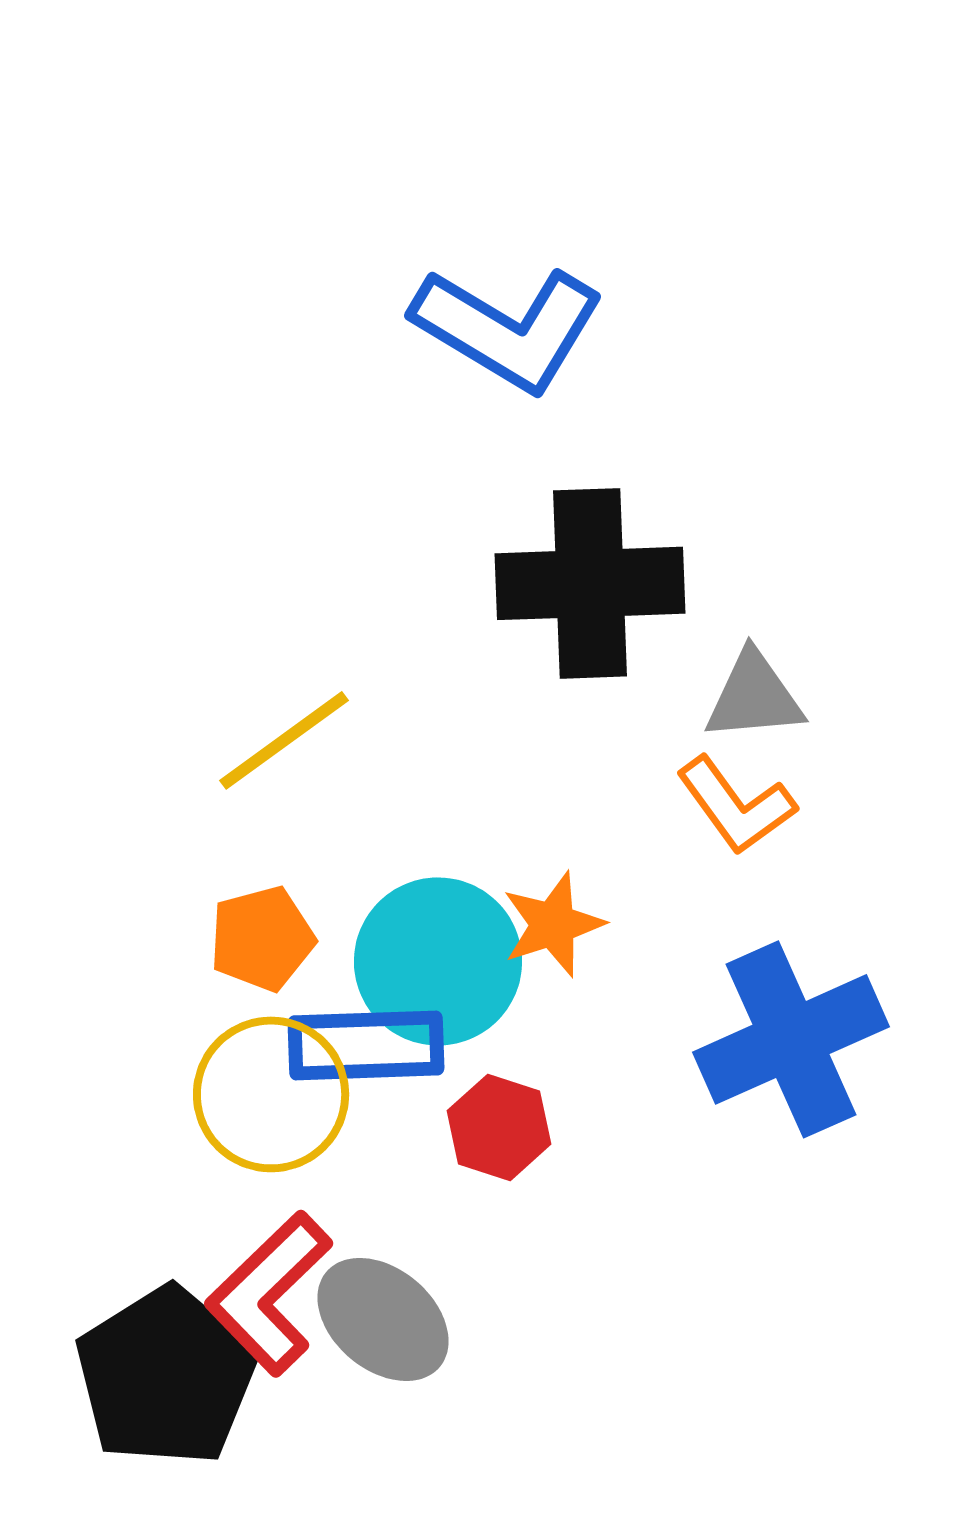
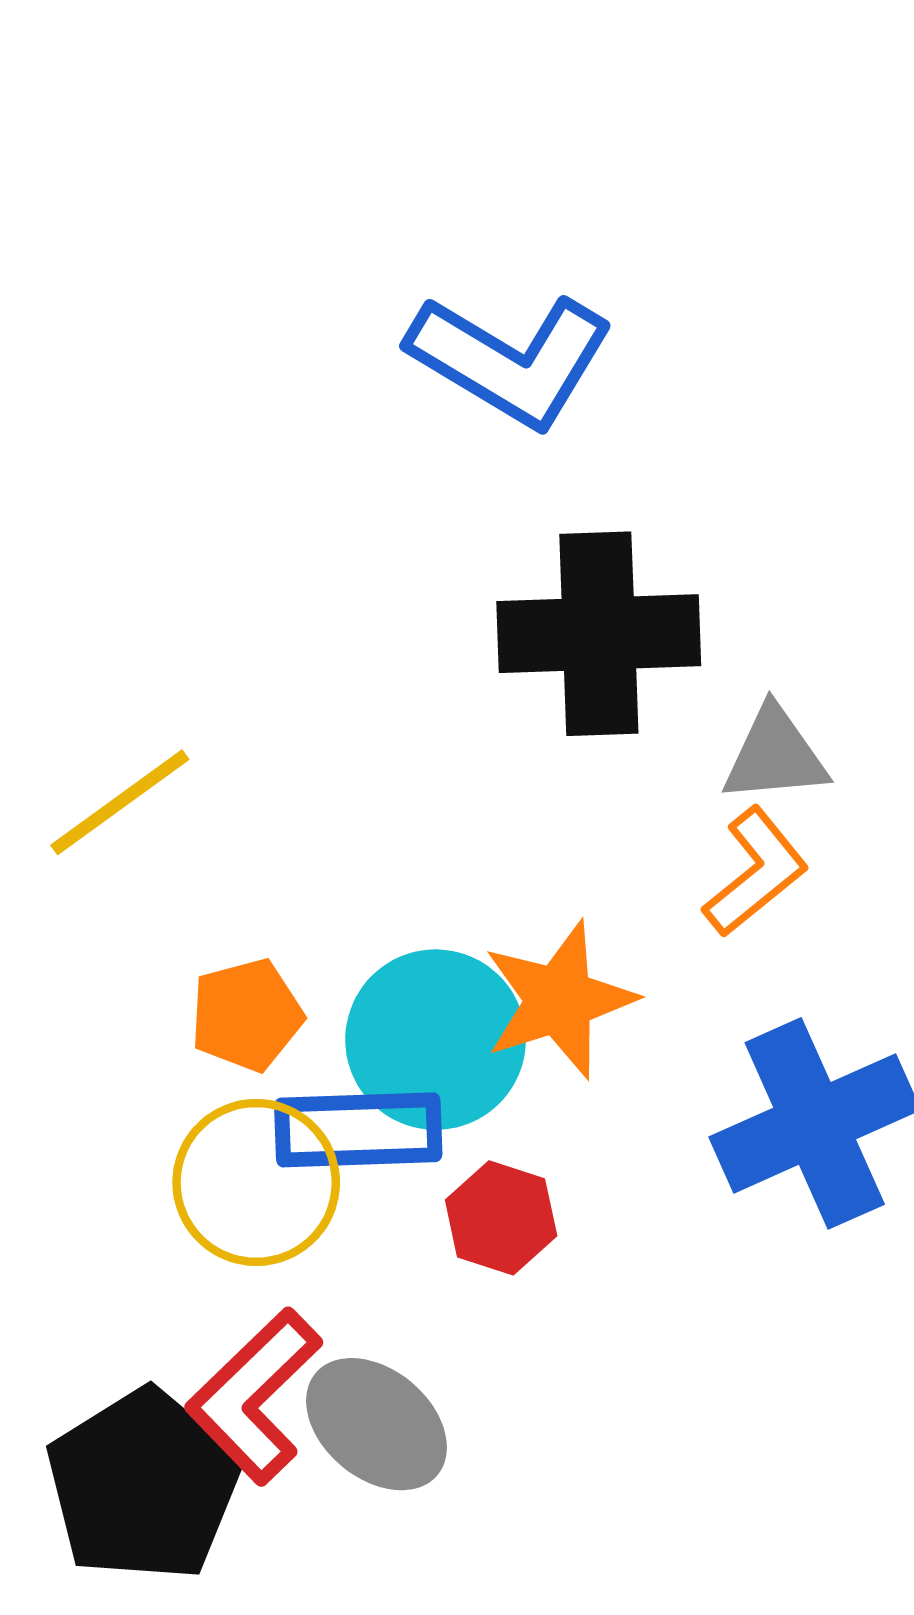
yellow line: (284, 740) -> (120, 802), moved
orange L-shape: (736, 805) -> (756, 872), turned -93
orange star: (553, 924) -> (559, 1000), size x1.4

